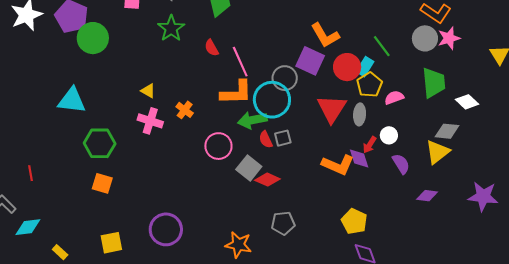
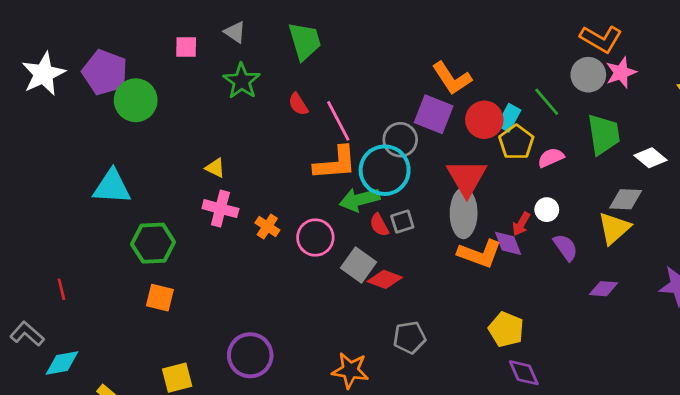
green line: (382, 46) -> (547, 102), moved
orange cross: (185, 110) -> (267, 226), moved
gray ellipse: (360, 114) -> (464, 213), moved, size x1.6

